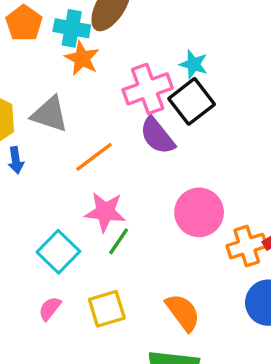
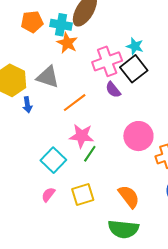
orange pentagon: (24, 23) -> (32, 22), turned 30
purple semicircle: (157, 136) -> (113, 90), size x0.7

